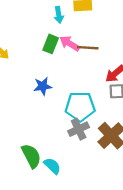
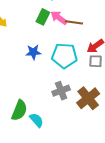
cyan pentagon: (80, 106) -> (64, 56), moved
green semicircle: (31, 156) -> (19, 110), turned 45

